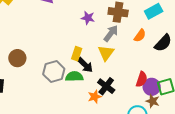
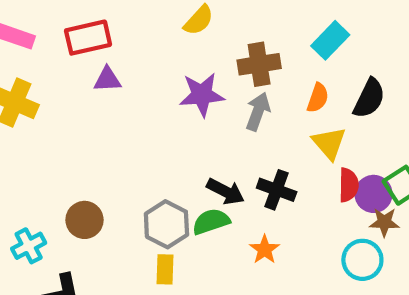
purple star: (88, 18) -> (202, 95), size x1.5
yellow triangle: (106, 53) -> (329, 143), moved
yellow rectangle: (77, 54) -> (165, 269), moved
black cross: (106, 86) -> (277, 190), moved

